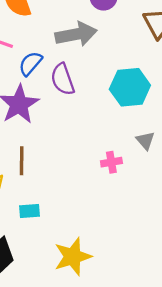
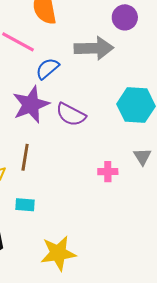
purple semicircle: (63, 79) -> (71, 115), moved, turned -52

